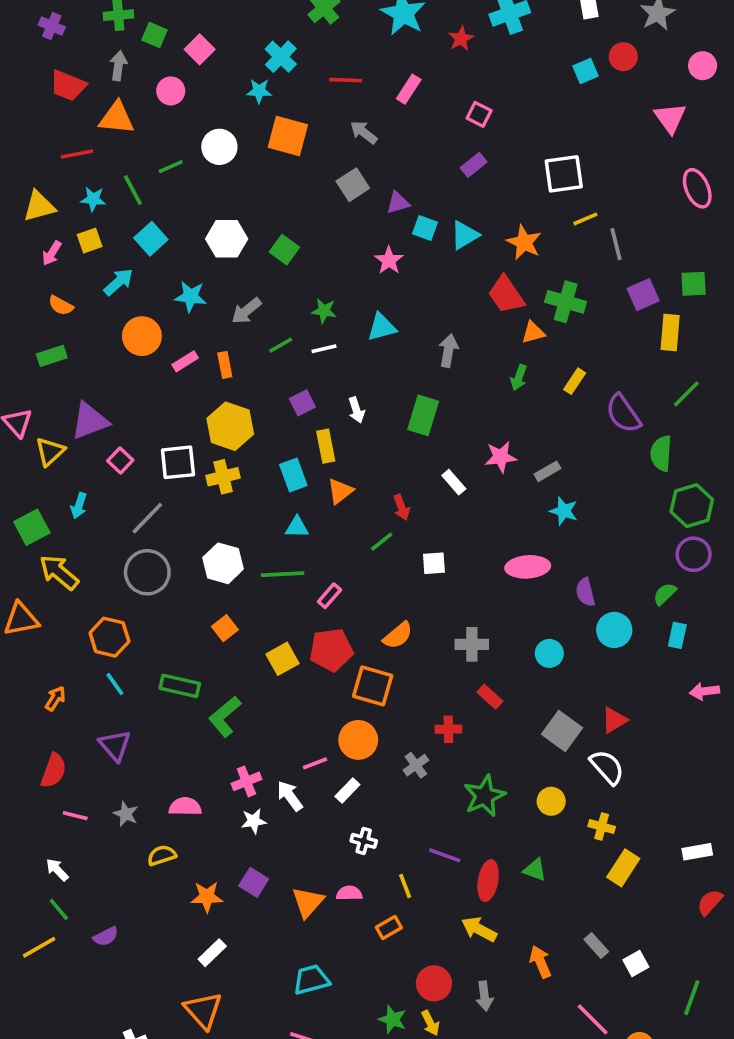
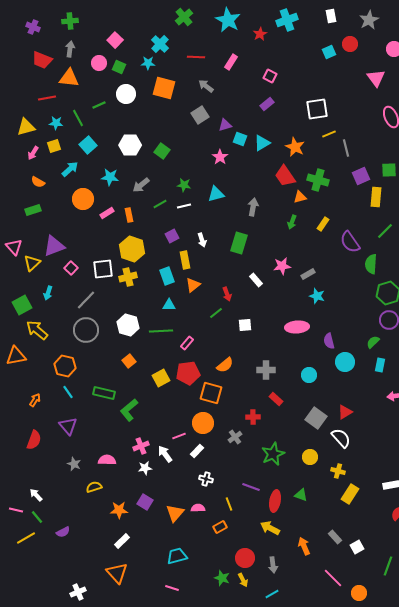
green square: (155, 35) -> (119, 67), moved
pink line: (75, 816) -> (16, 510), moved

